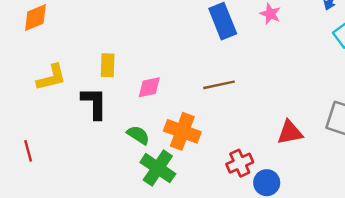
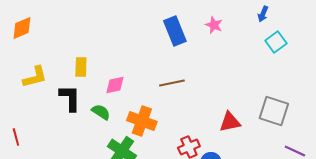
green semicircle: (138, 135) -> (101, 112), moved

